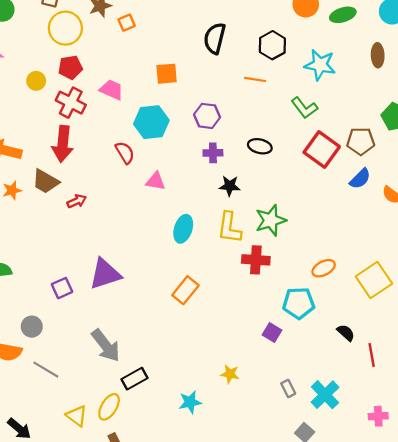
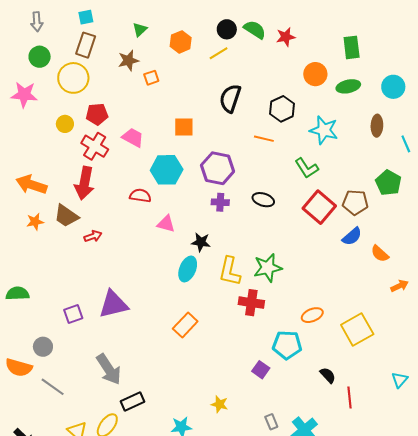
yellow circle: (65, 28) -> (73, 78), moved
purple hexagon: (207, 116) -> (218, 168), size x1.4
red semicircle: (125, 153) -> (140, 196), turned -55
black star: (230, 186) -> (201, 242), moved

